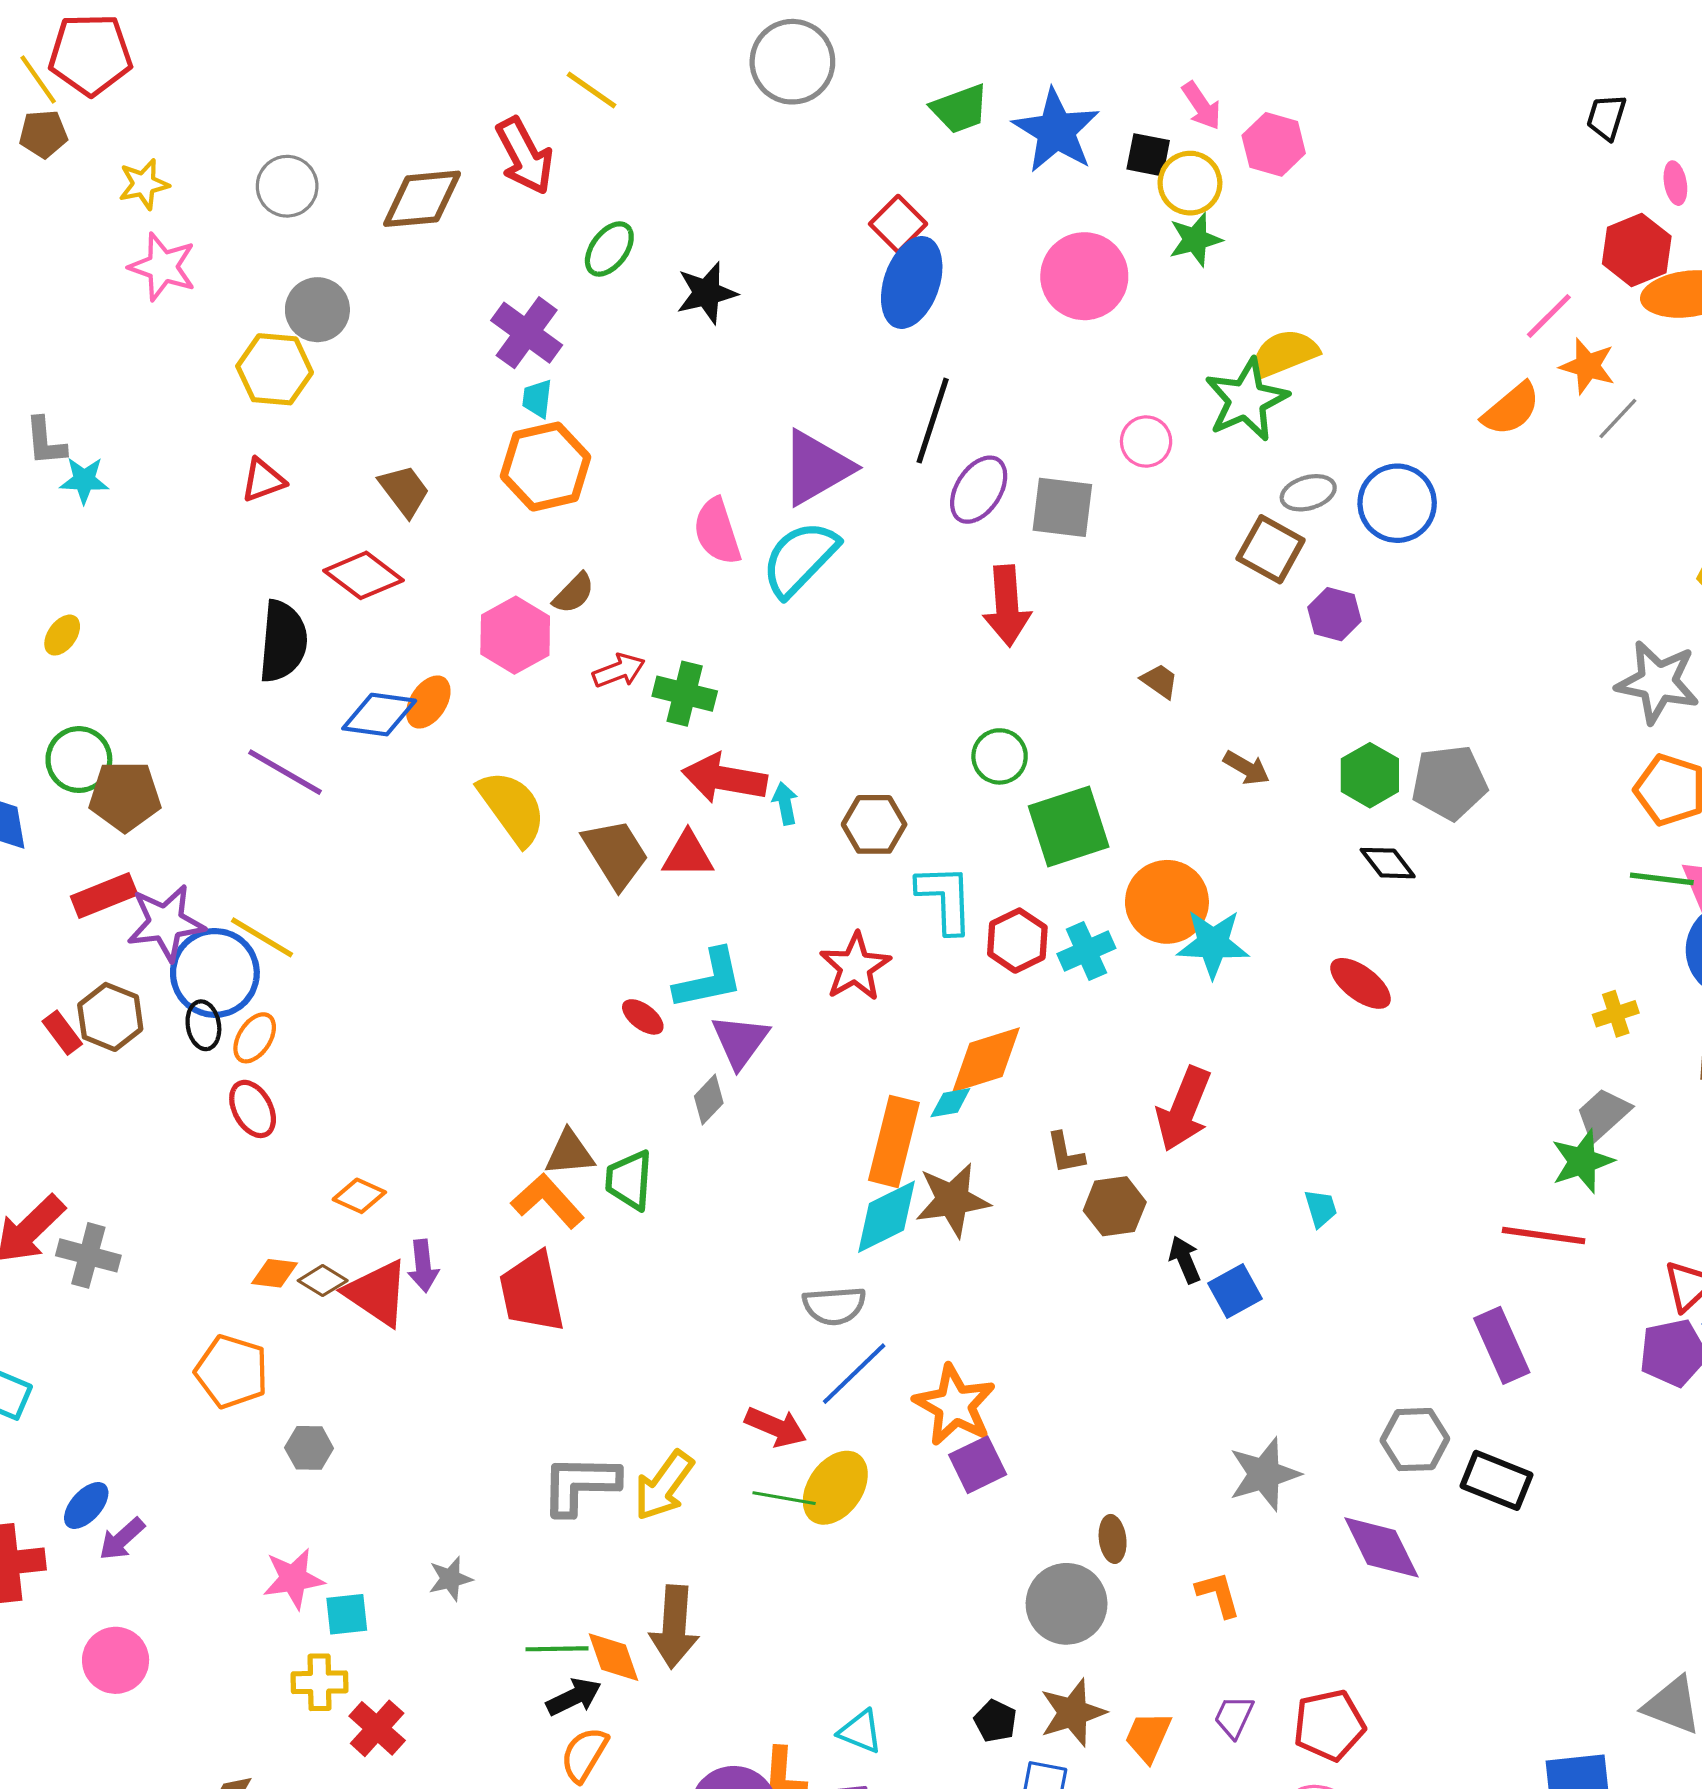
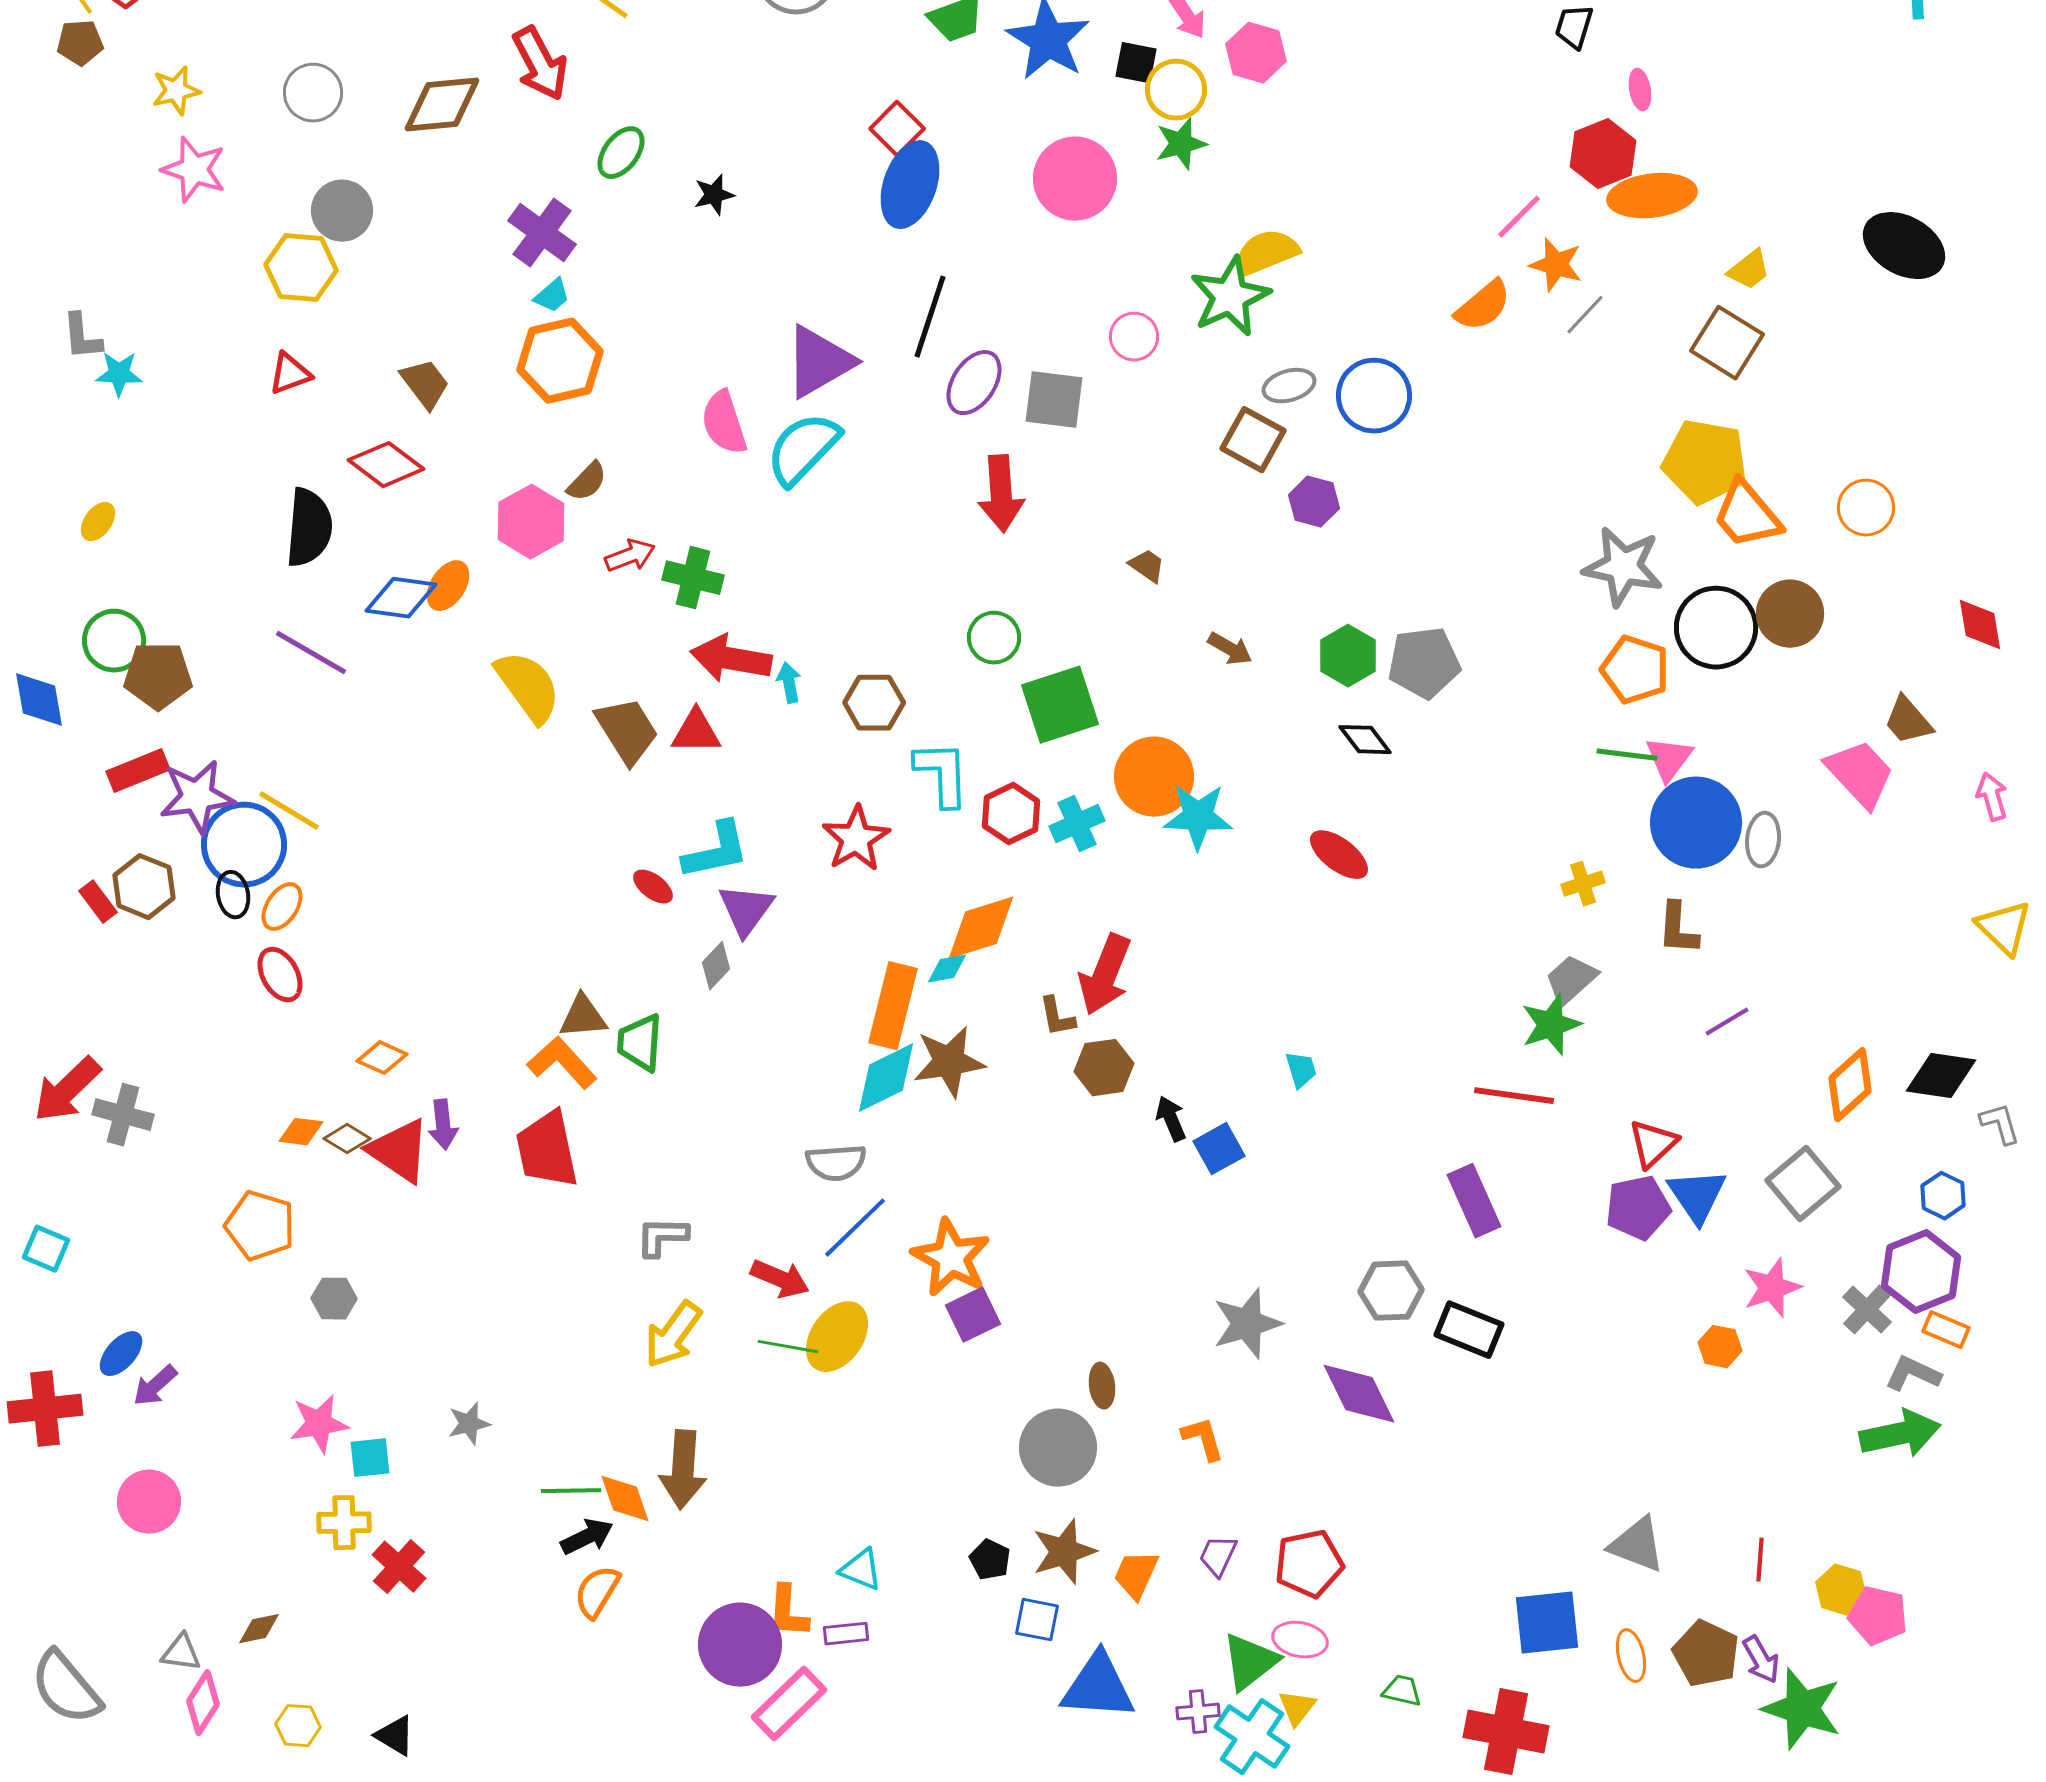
black star: (707, 293) -> (714, 195), size x0.7
cyan trapezoid: (537, 399) -> (552, 296), turned -138
red arrow: (1184, 1109) -> (1105, 975), moved
gray L-shape: (580, 1485) -> (662, 1237), moved, size x0.7

